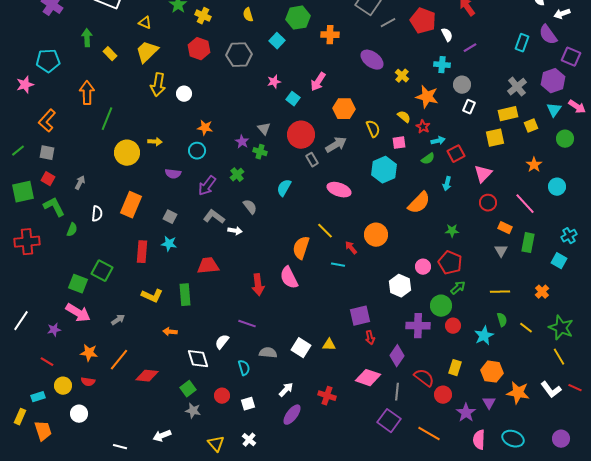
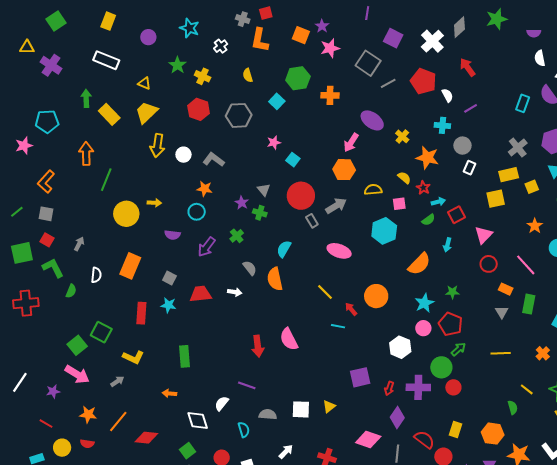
yellow rectangle: (110, 54) -> (109, 114), size x1.5
pink arrow: (318, 82) -> (351, 143), moved
yellow semicircle: (373, 129) -> (373, 190), turned -72
gray L-shape: (214, 217) -> (214, 160), moved
orange semicircle: (301, 248) -> (275, 279), moved, turned -30
red trapezoid: (208, 266) -> (201, 294), moved
green square: (78, 284) -> (77, 345), turned 30
yellow L-shape: (152, 296) -> (133, 357), moved
green semicircle: (502, 320) -> (513, 407), moved
cyan star: (484, 336) -> (424, 303), moved
red arrow: (370, 338) -> (389, 388), moved, turned 32
yellow triangle: (329, 345) -> (329, 406), turned -40
white square: (301, 348) -> (301, 409), turned -30

